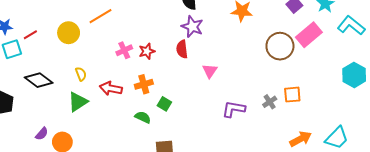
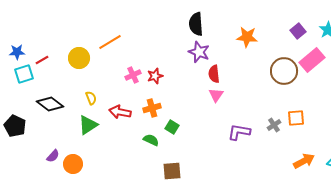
red semicircle: (182, 49) -> (214, 74), moved

